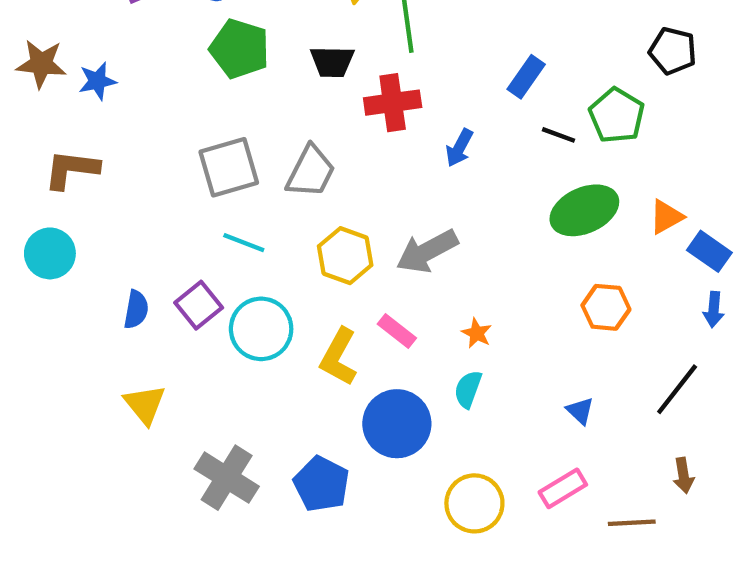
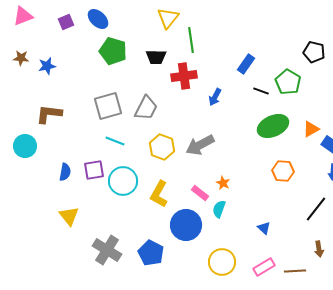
brown star: (41, 64) -> (21, 58), size x0.7
brown L-shape: (71, 169) -> (49, 114), moved
purple square: (199, 305) -> (94, 170), turned 30
pink rectangle: (397, 331) -> (200, 193), moved
blue triangle: (580, 411) -> (264, 228), moved
pink rectangle: (563, 488) -> (264, 267), moved

